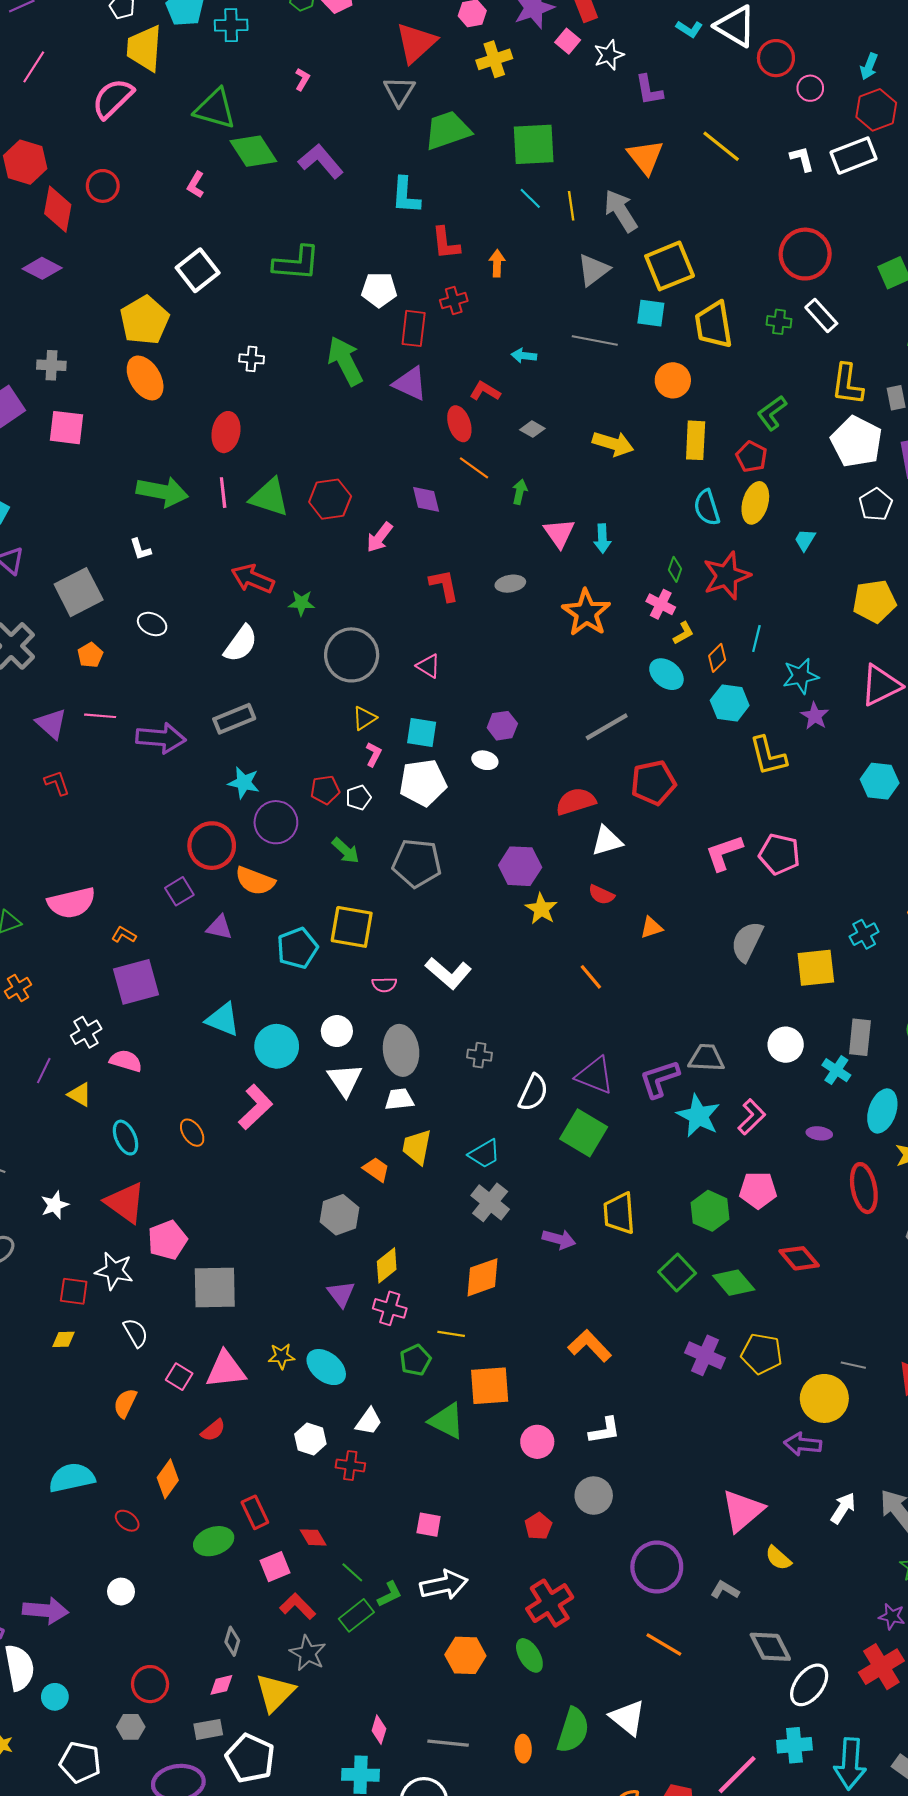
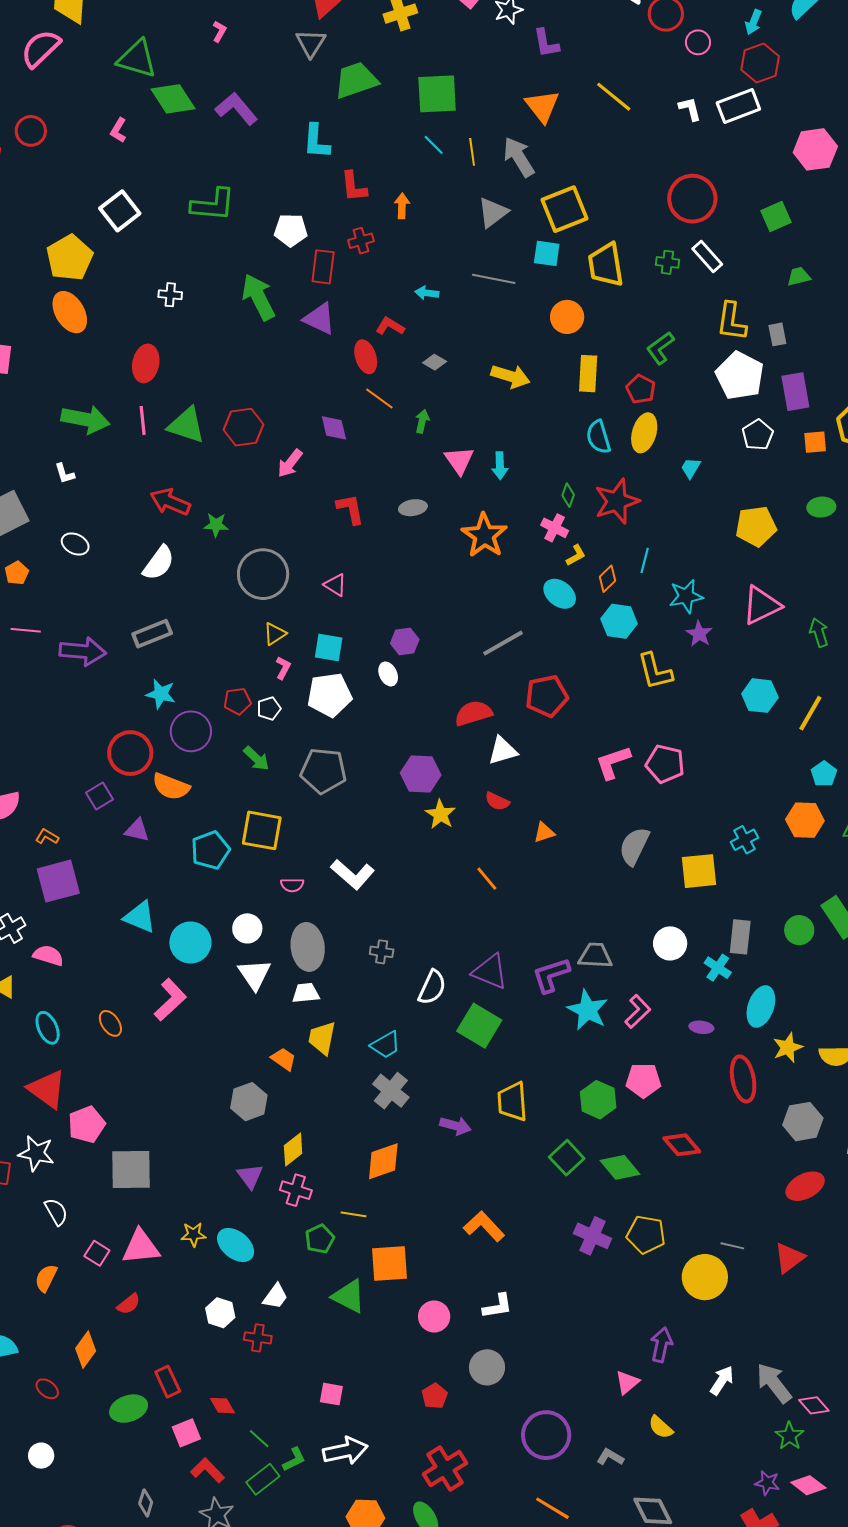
white ellipse: (485, 760) -> (388, 674), turned 50
purple arrow: (803, 1444) -> (661, 1345), moved, turned 96
pink triangle: (743, 1511) -> (627, 1382), size x0.6

